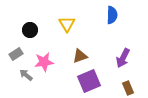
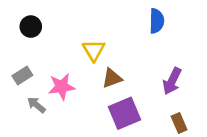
yellow triangle: (67, 24) -> (94, 50), moved
black circle: (30, 30) -> (31, 27), moved

